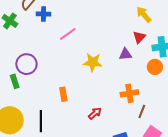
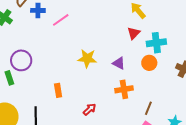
pink line: (68, 34) -> (61, 20), moved
purple triangle: (125, 54) -> (119, 63), moved, turned 32
brown line: (142, 112) -> (148, 108), moved

